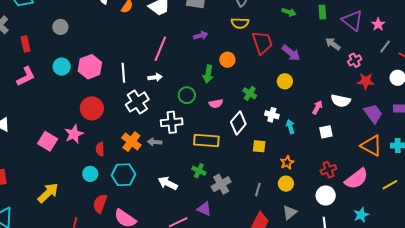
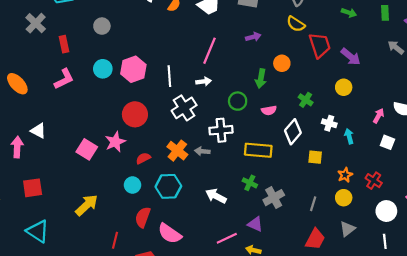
yellow semicircle: (240, 23) -> (296, 24), turned 30
white square: (326, 132) -> (387, 142), turned 32
red semicircle: (100, 149) -> (143, 158), turned 64
red cross: (328, 170) -> (374, 181), moved, turned -35

